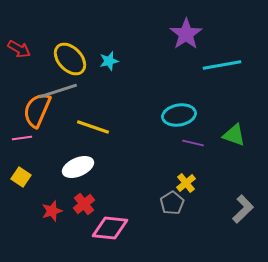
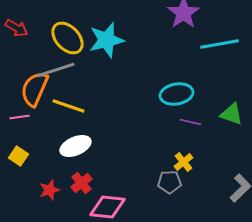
cyan star: (109, 61) -> (106, 40), size x1.8
yellow line: (93, 127) -> (68, 106), moved
gray pentagon: (172, 203) -> (170, 182), turned 30

